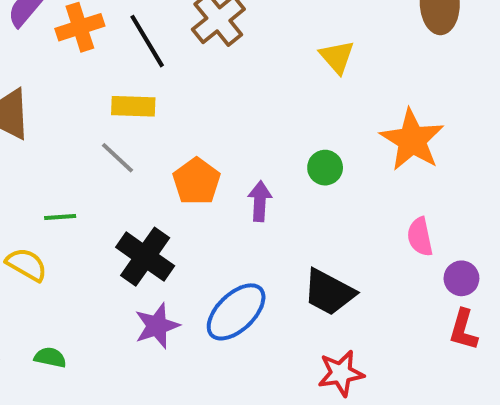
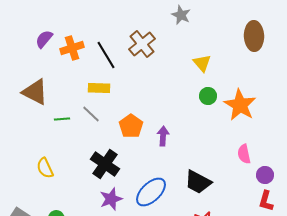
green circle: (325, 168) -> (208, 96), moved
green line: (60, 217) -> (62, 119), moved
yellow semicircle: (26, 264) -> (45, 168), turned -145

